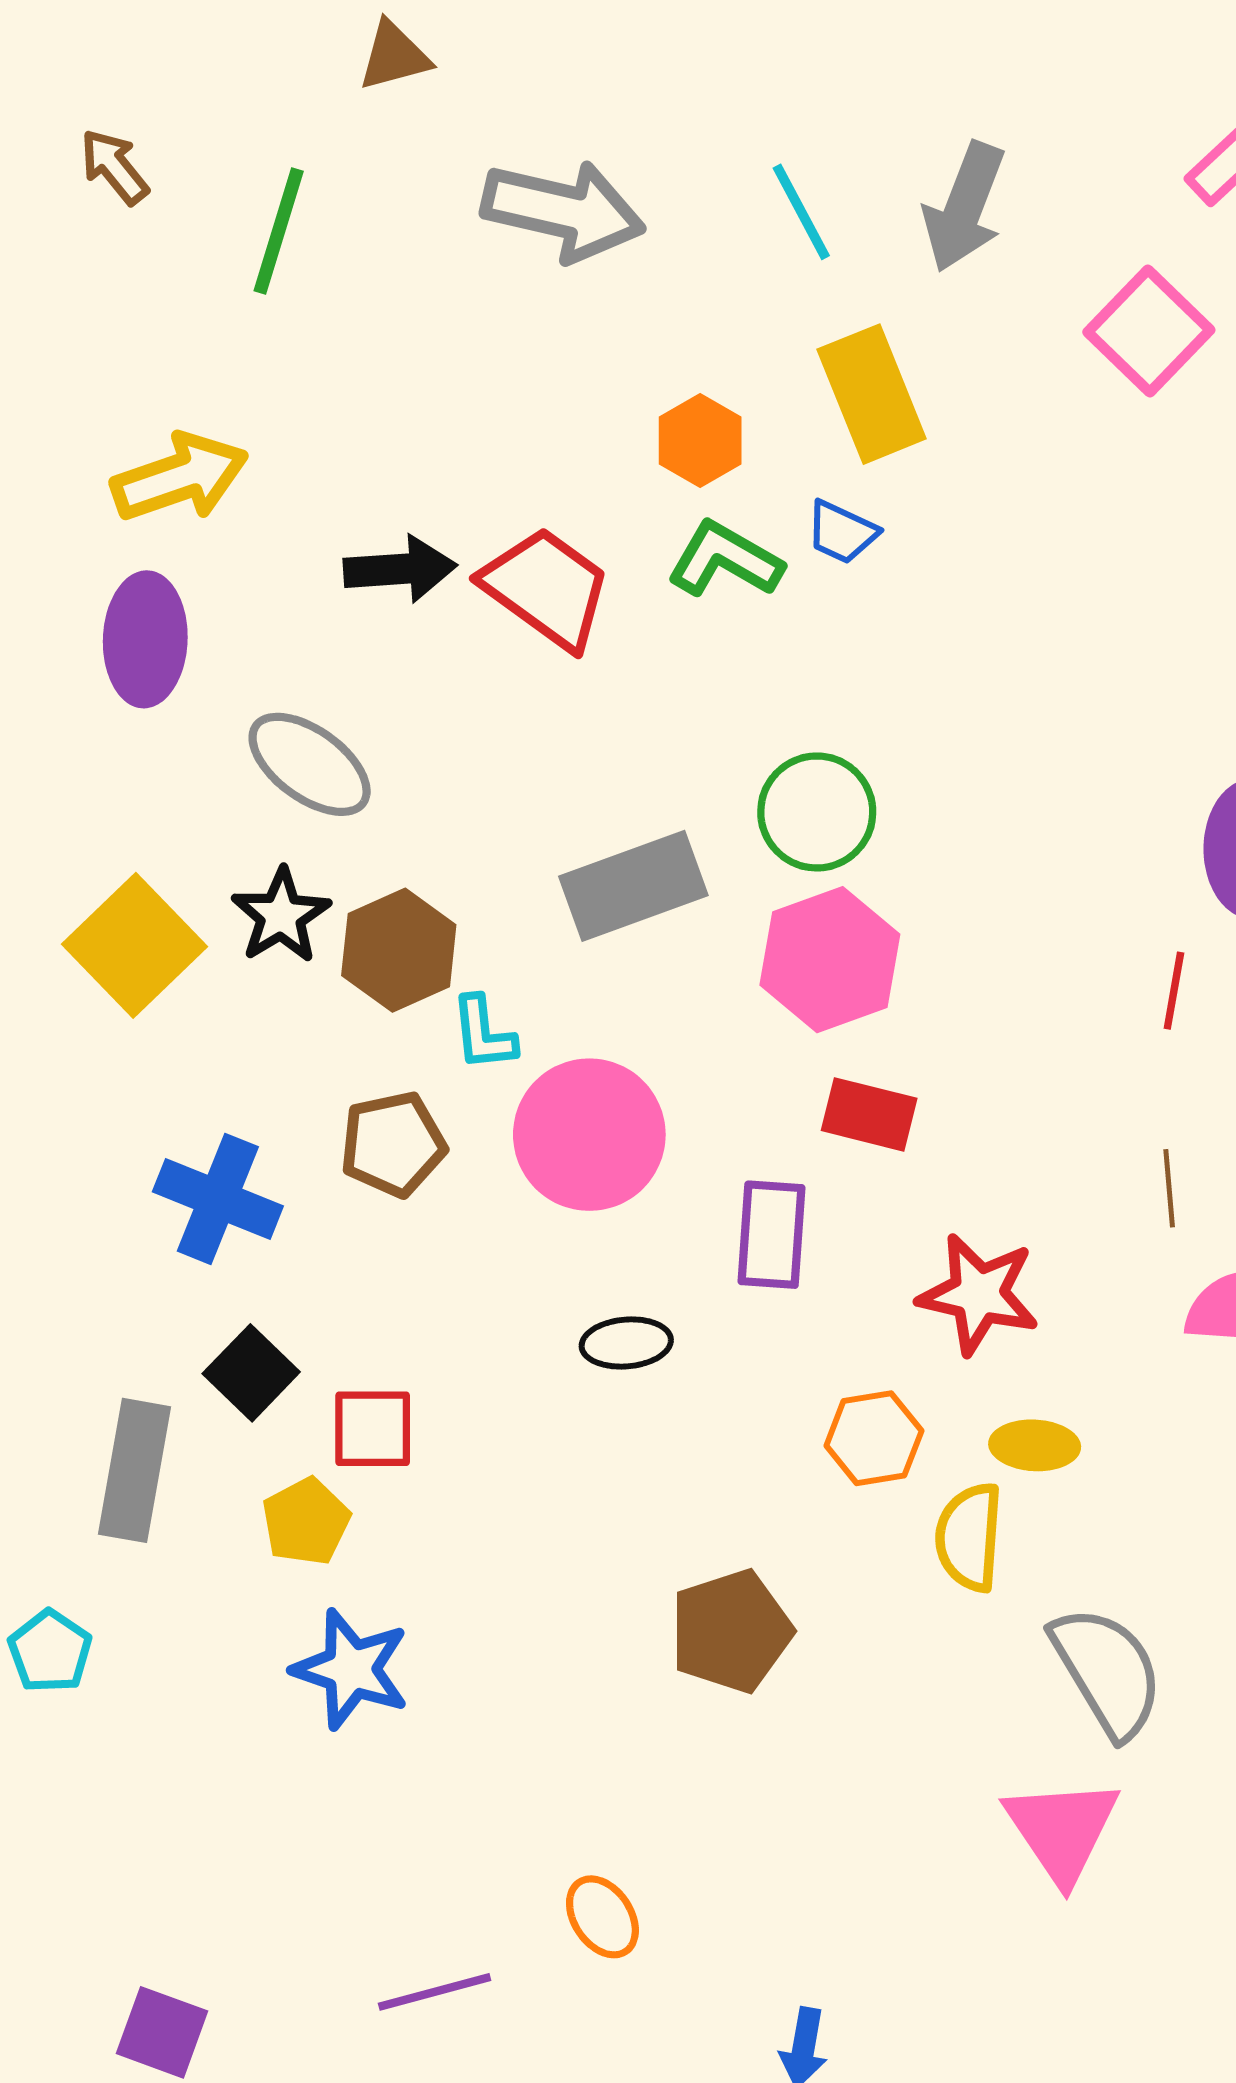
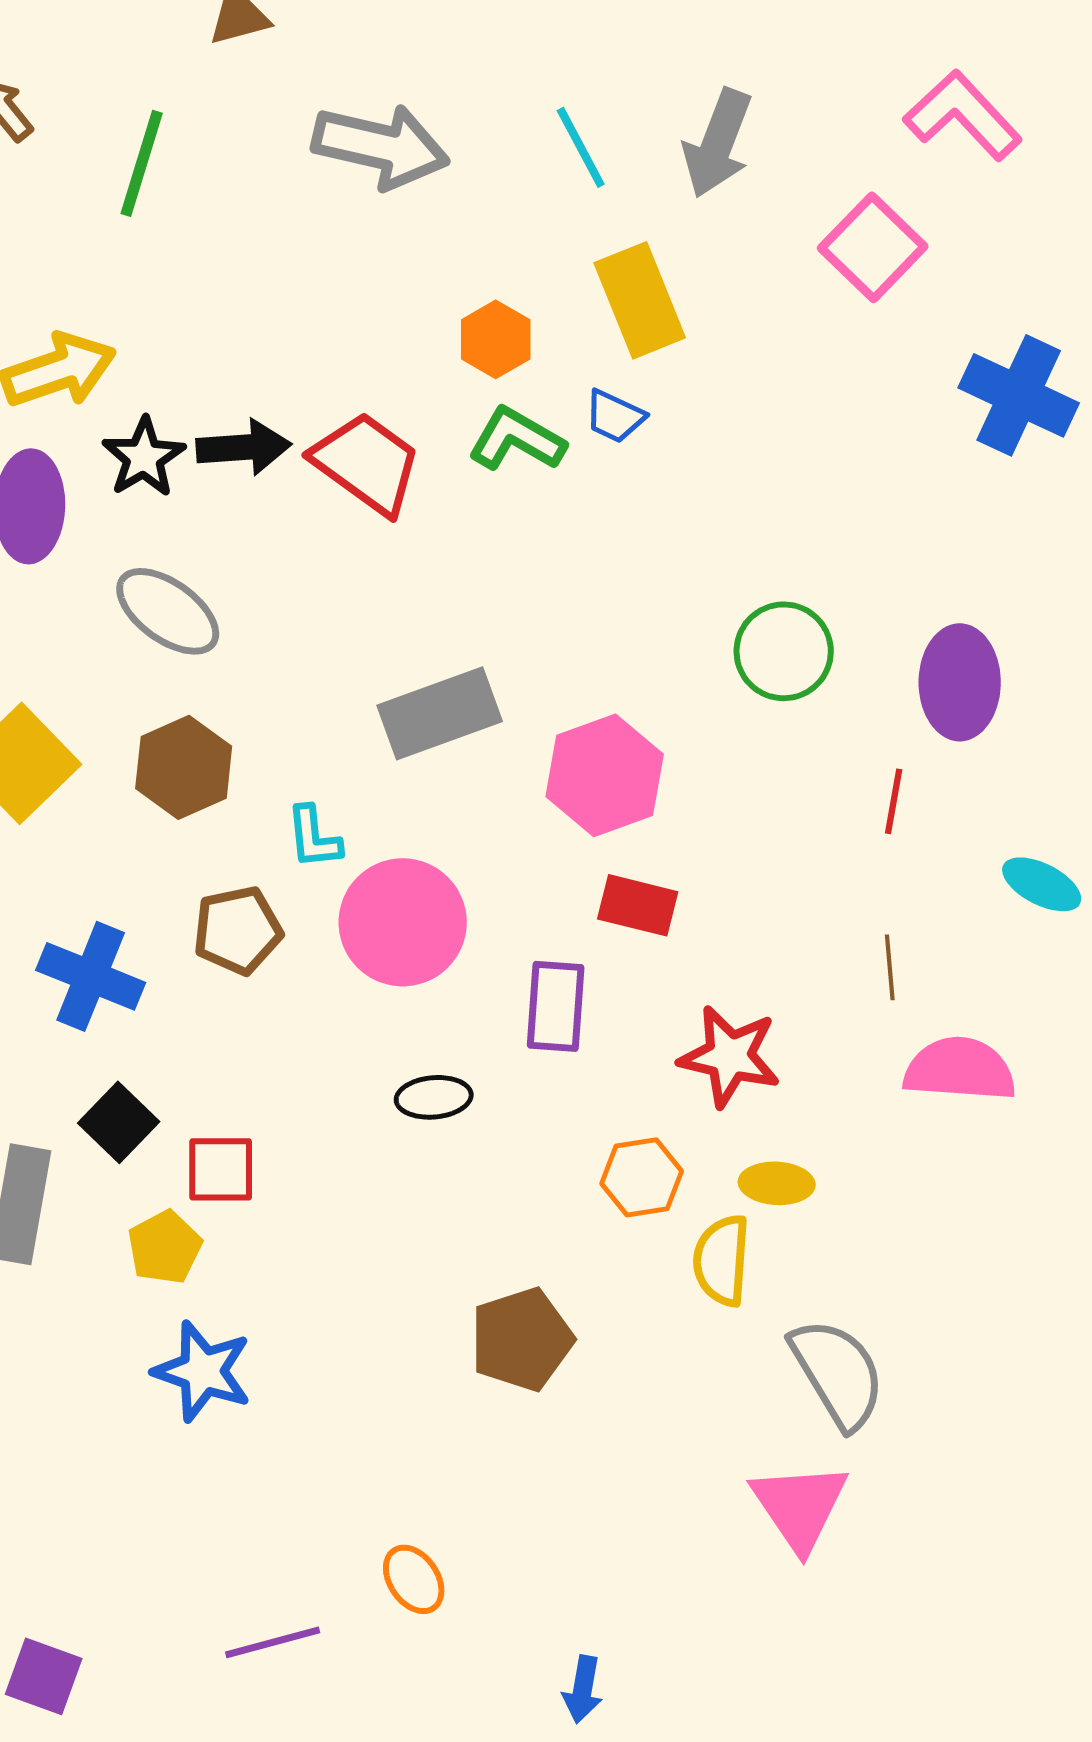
green circle: (817, 812) -> (784, 651), moved
black star: (281, 916) -> (144, 457), moved
brown hexagon: (399, 950) -> (184, 767), moved

